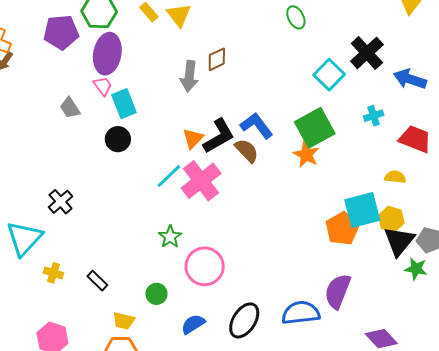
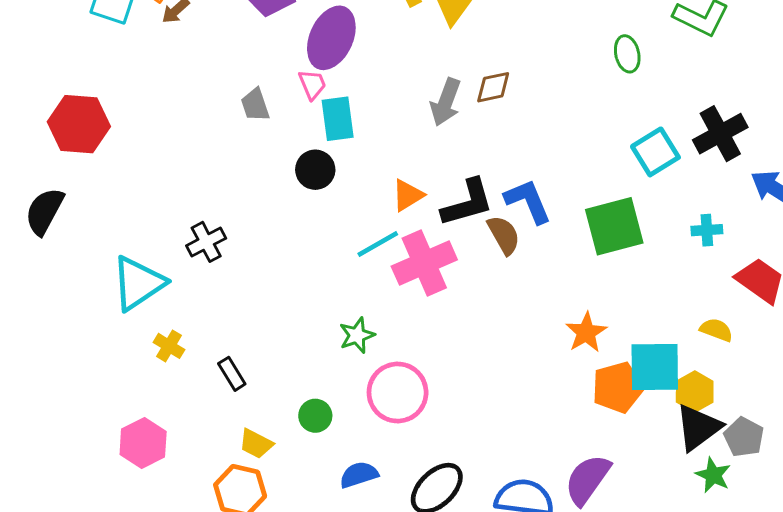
orange triangle: (193, 138) -> (408, 195), moved
orange star: (306, 155) -> (586, 332), moved

